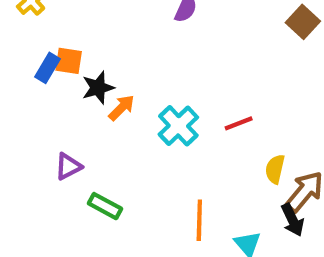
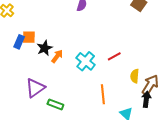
purple triangle: (68, 166) -> (35, 88), size x1.5
orange line: (199, 220) -> (103, 94), moved
black arrow: (293, 220) -> (146, 99), turned -140

